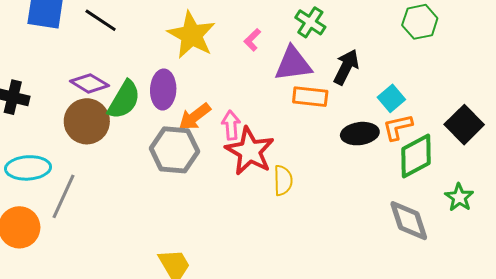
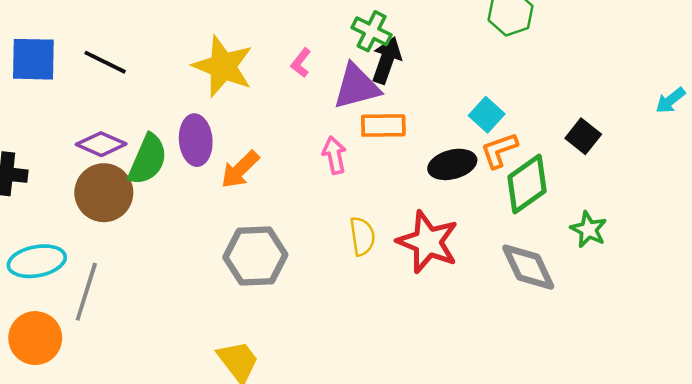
black arrow: (346, 67) -> (386, 60), moved
pink arrow: (231, 125) -> (334, 155), moved
black square: (464, 125) -> (583, 136), size x0.7
gray hexagon: (174, 150) -> (255, 256), moved
red star: (250, 151) -> (428, 242), moved

